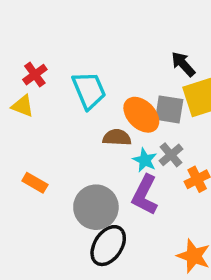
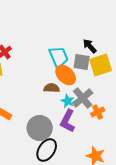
cyan trapezoid: (89, 90) -> (59, 57), moved
gray square: (169, 109) -> (82, 62), moved
gray cross: (171, 155) -> (83, 98), size x1.5

